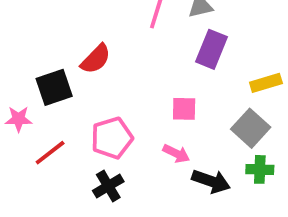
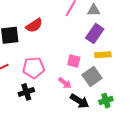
yellow rectangle: (266, 83) -> (103, 55), moved
gray square: (251, 128) -> (92, 77), moved
green cross: (260, 169) -> (106, 101), turned -32

